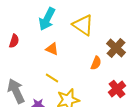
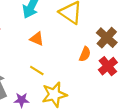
red cross: (117, 89) -> (108, 66), moved

